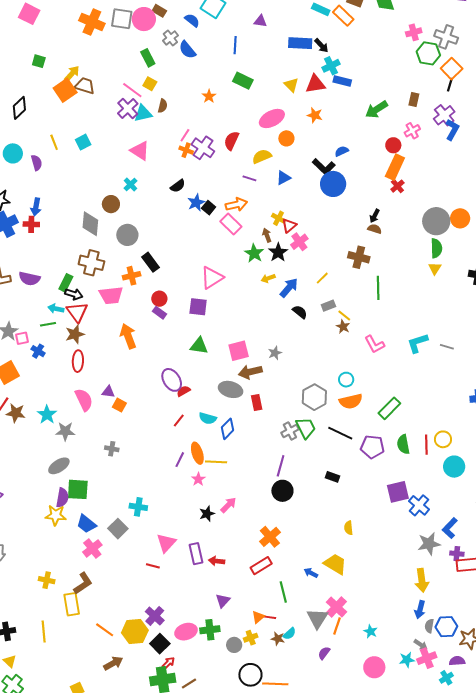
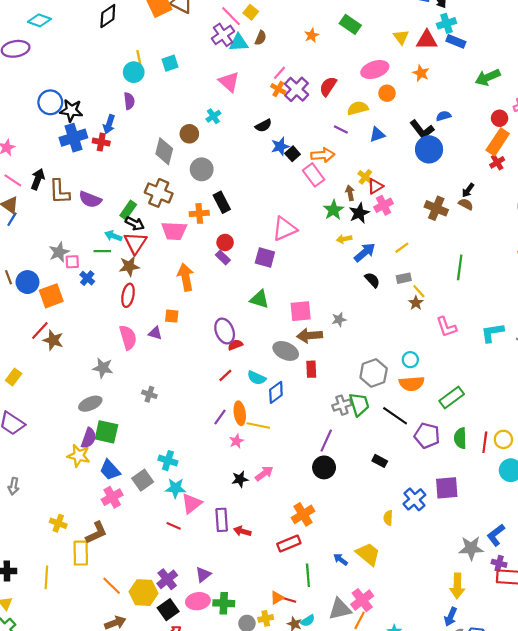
cyan circle: (13, 153) -> (134, 72), moved
purple semicircle: (37, 163) -> (129, 101), moved
brown cross: (359, 257) -> (436, 208), moved
orange square: (119, 405) -> (172, 316), moved, turned -32
cyan star: (47, 415) -> (175, 488), moved, turned 30
blue cross: (419, 505) -> (414, 499), moved
purple triangle: (223, 601) -> (203, 575), moved
gray triangle: (317, 618) -> (340, 609), turned 35

